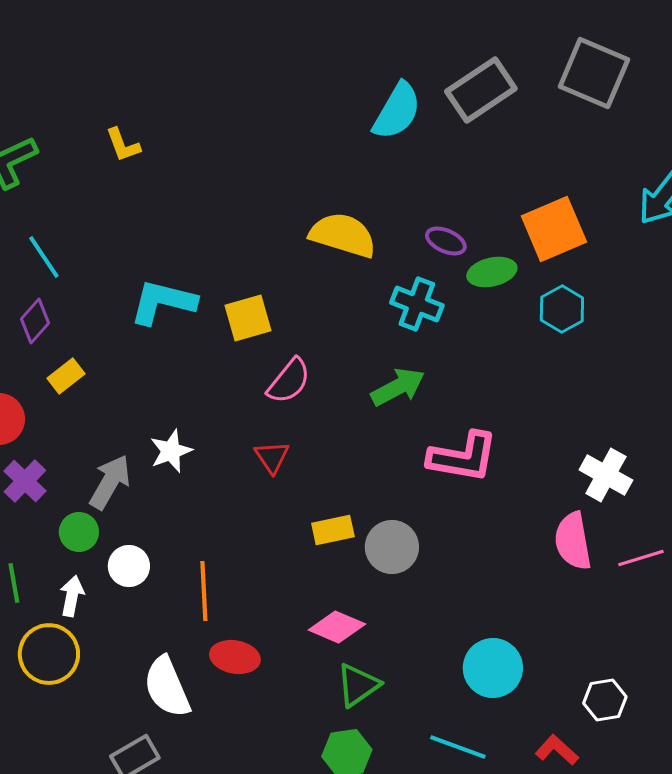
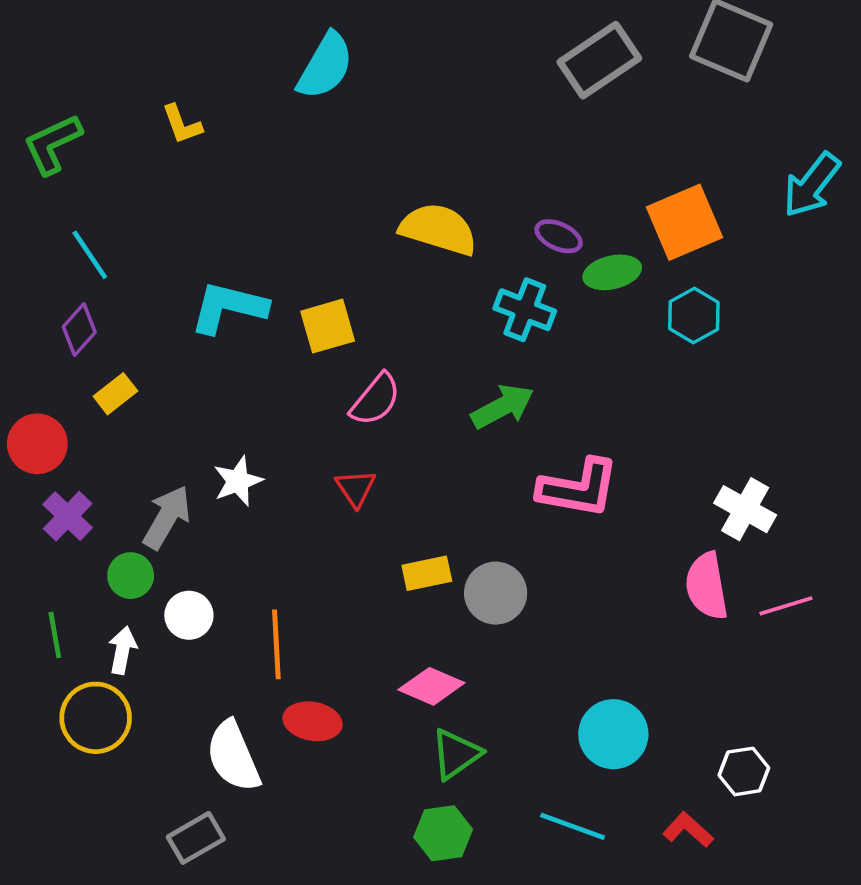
cyan semicircle: (397, 111) -> (325, 66), moved

